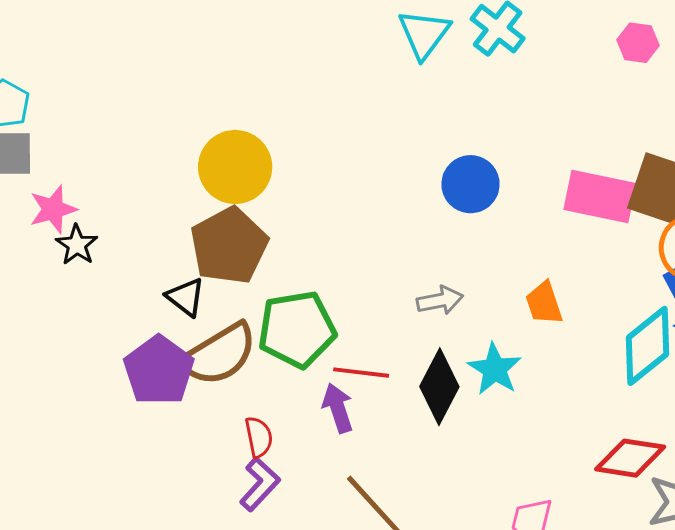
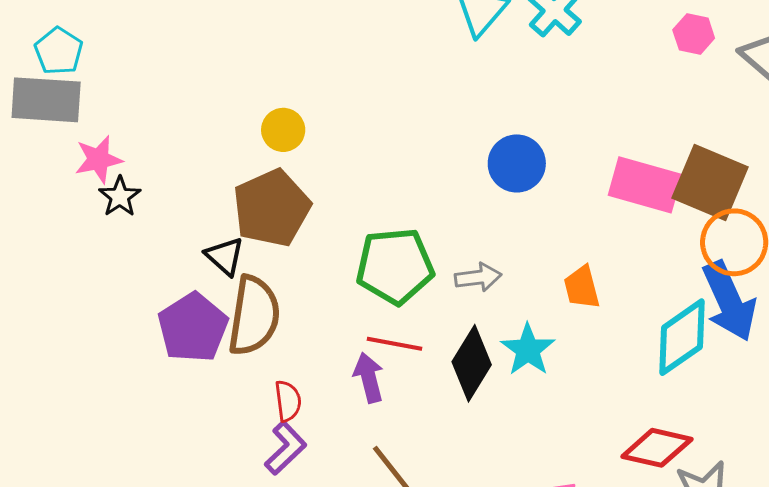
yellow circle: (235, 167) -> (283, 130), size x0.6
green pentagon: (297, 329) -> (395, 266), moved
brown semicircle: (219, 354) -> (254, 316), turned -54

